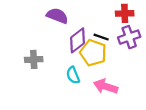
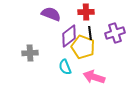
red cross: (125, 13) -> (86, 12), moved
black line: (101, 37) -> (90, 33), turned 64

